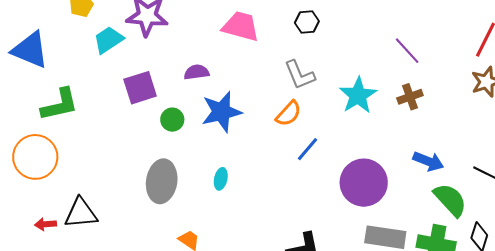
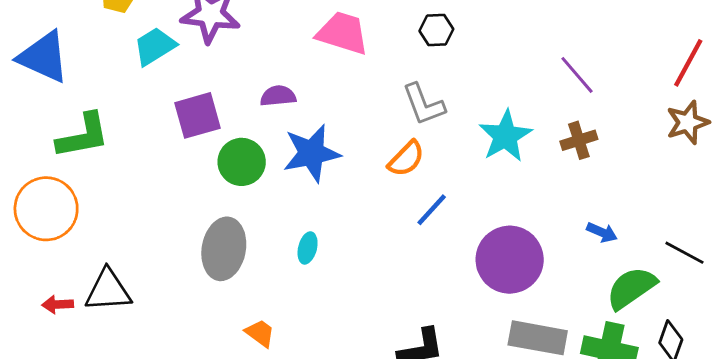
green circle: (172, 120) -> (242, 162), size x1.4
blue arrow: (428, 161) -> (602, 232), size x0.7
green semicircle: (450, 200) -> (631, 288), turned -84

